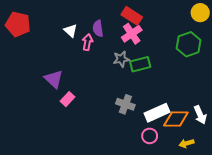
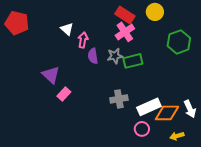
yellow circle: (200, 13) -> (155, 12), moved
purple semicircle: (98, 28) -> (93, 56), moved
gray cross: (125, 104) -> (119, 99), turned -30

